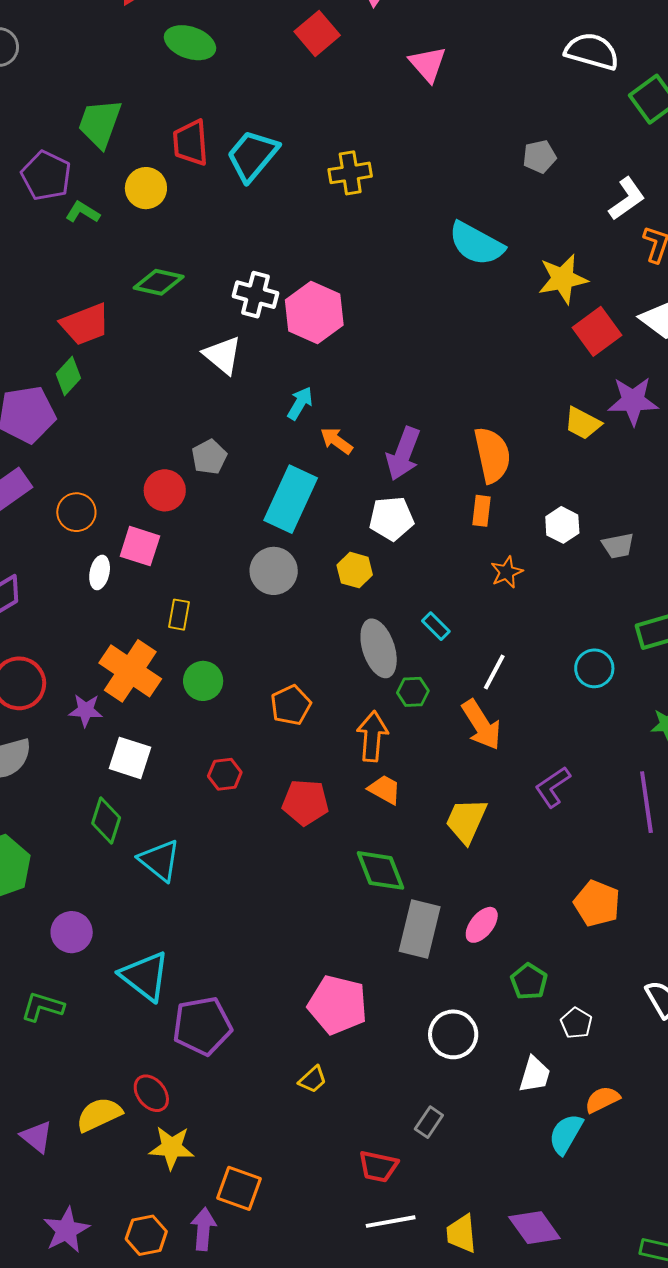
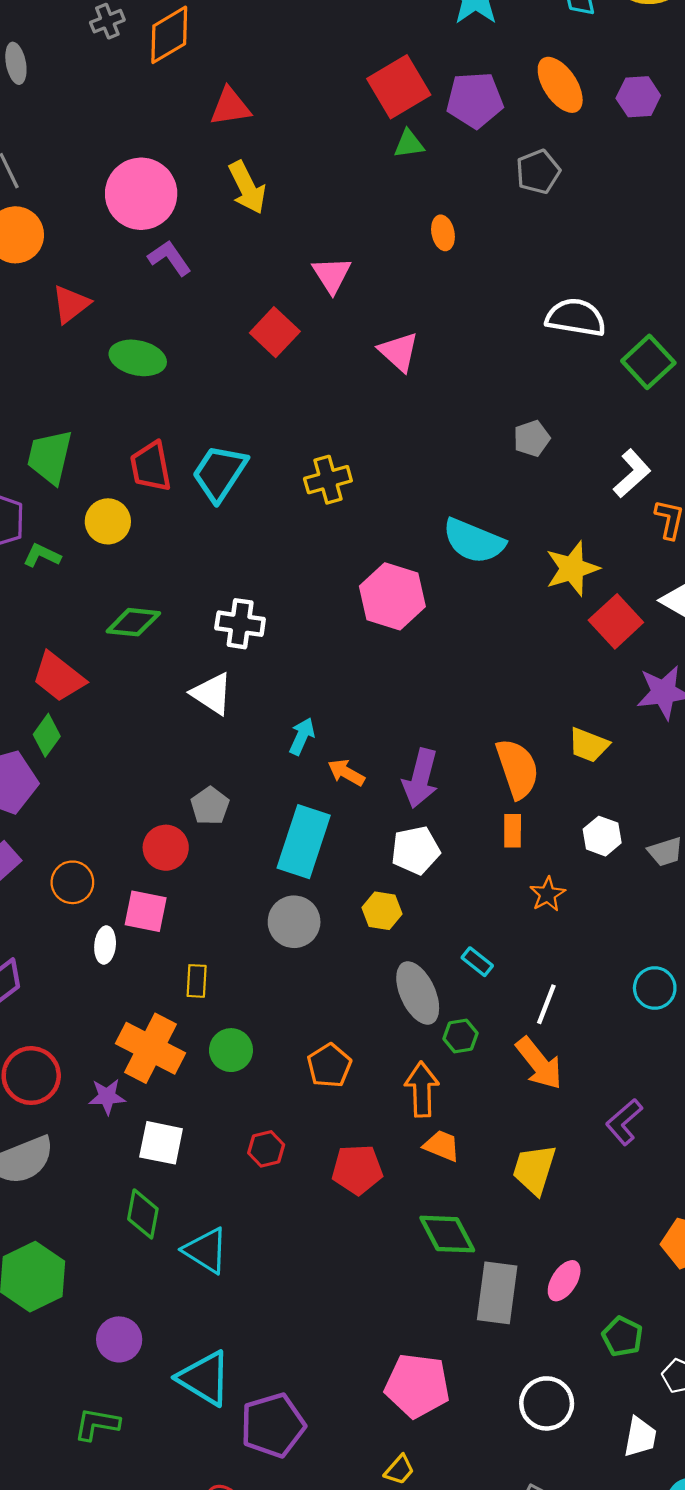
pink hexagon: (314, 312) -> (392, 596), moved
red trapezoid: (85, 324) -> (58, 677), turned 66
yellow trapezoid: (583, 423) -> (589, 745), moved

